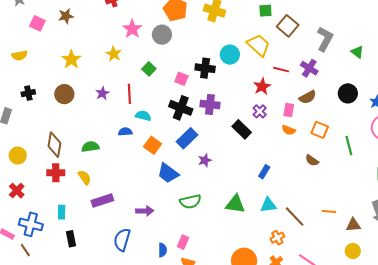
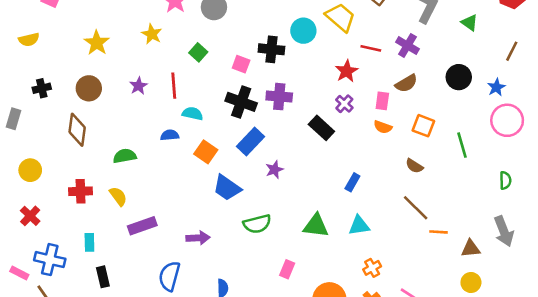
brown diamond: (54, 145) -> (77, 130), moved
brown line: (295, 217) -> (416, 208), moved
pink rectangle: (183, 242) -> (287, 269), moved

